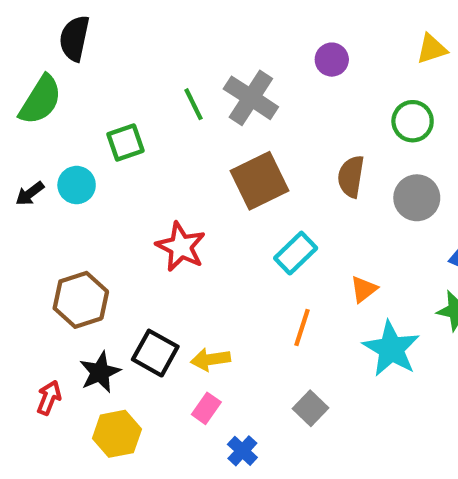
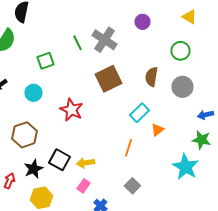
yellow triangle: (432, 49) -> (189, 17), turned 49
cyan circle: (77, 185) -> (33, 93), moved
cyan rectangle: (296, 253) -> (139, 113), moved
cyan star: (391, 349) -> (185, 167), moved

